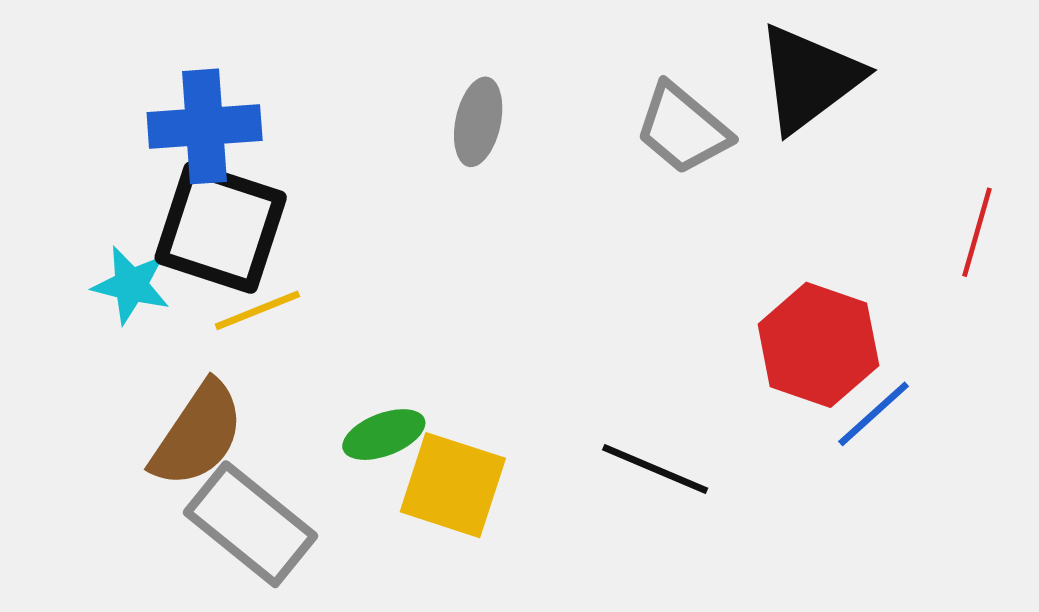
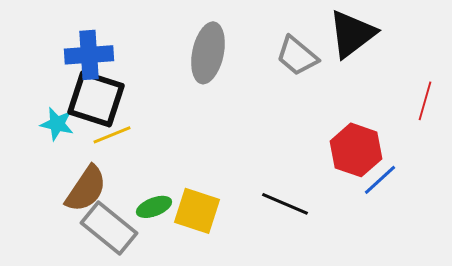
gray ellipse: (478, 122) -> (208, 53), size x1.6
green ellipse: (384, 435) -> (154, 207), moved

